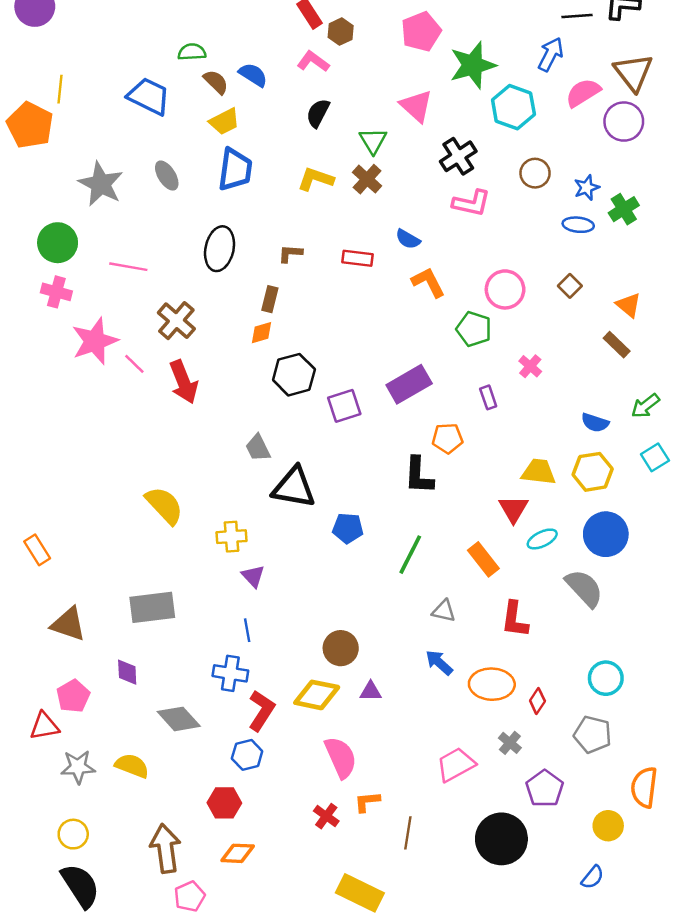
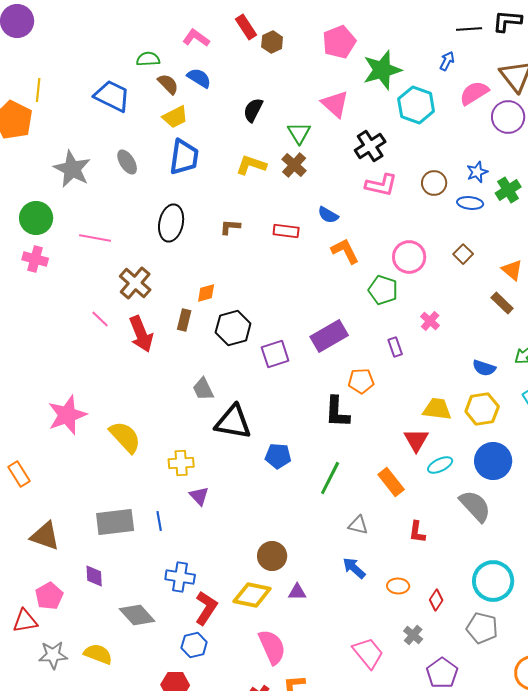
blue arrow: (551, 54) -> (447, 61), size x0.7
pink L-shape: (313, 62) -> (196, 38), moved
brown circle: (535, 173) -> (434, 183), moved
brown rectangle: (270, 299) -> (184, 320), moved
pink star: (95, 341) -> (67, 415), moved
red L-shape: (515, 619) -> (417, 532), size x0.7
blue line: (247, 630) -> (159, 521), moved
cyan circle: (606, 678) -> (493, 581), size x1.4
orange ellipse: (492, 684) -> (398, 586), size x0.6
pink trapezoid: (456, 765) -> (368, 653), turned 80

